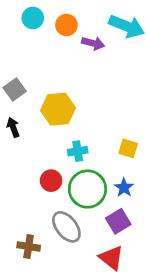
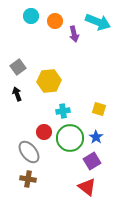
purple arrow: (93, 43) -> (74, 34), turned 63
gray ellipse: (66, 227) -> (29, 152), moved

